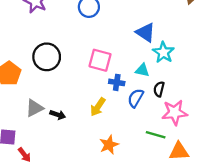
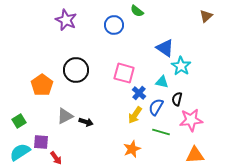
blue cross: (117, 82) -> (139, 93), turned 32
yellow arrow: (98, 107) -> (135, 115), moved
green line: (156, 135) -> (161, 132), moved

